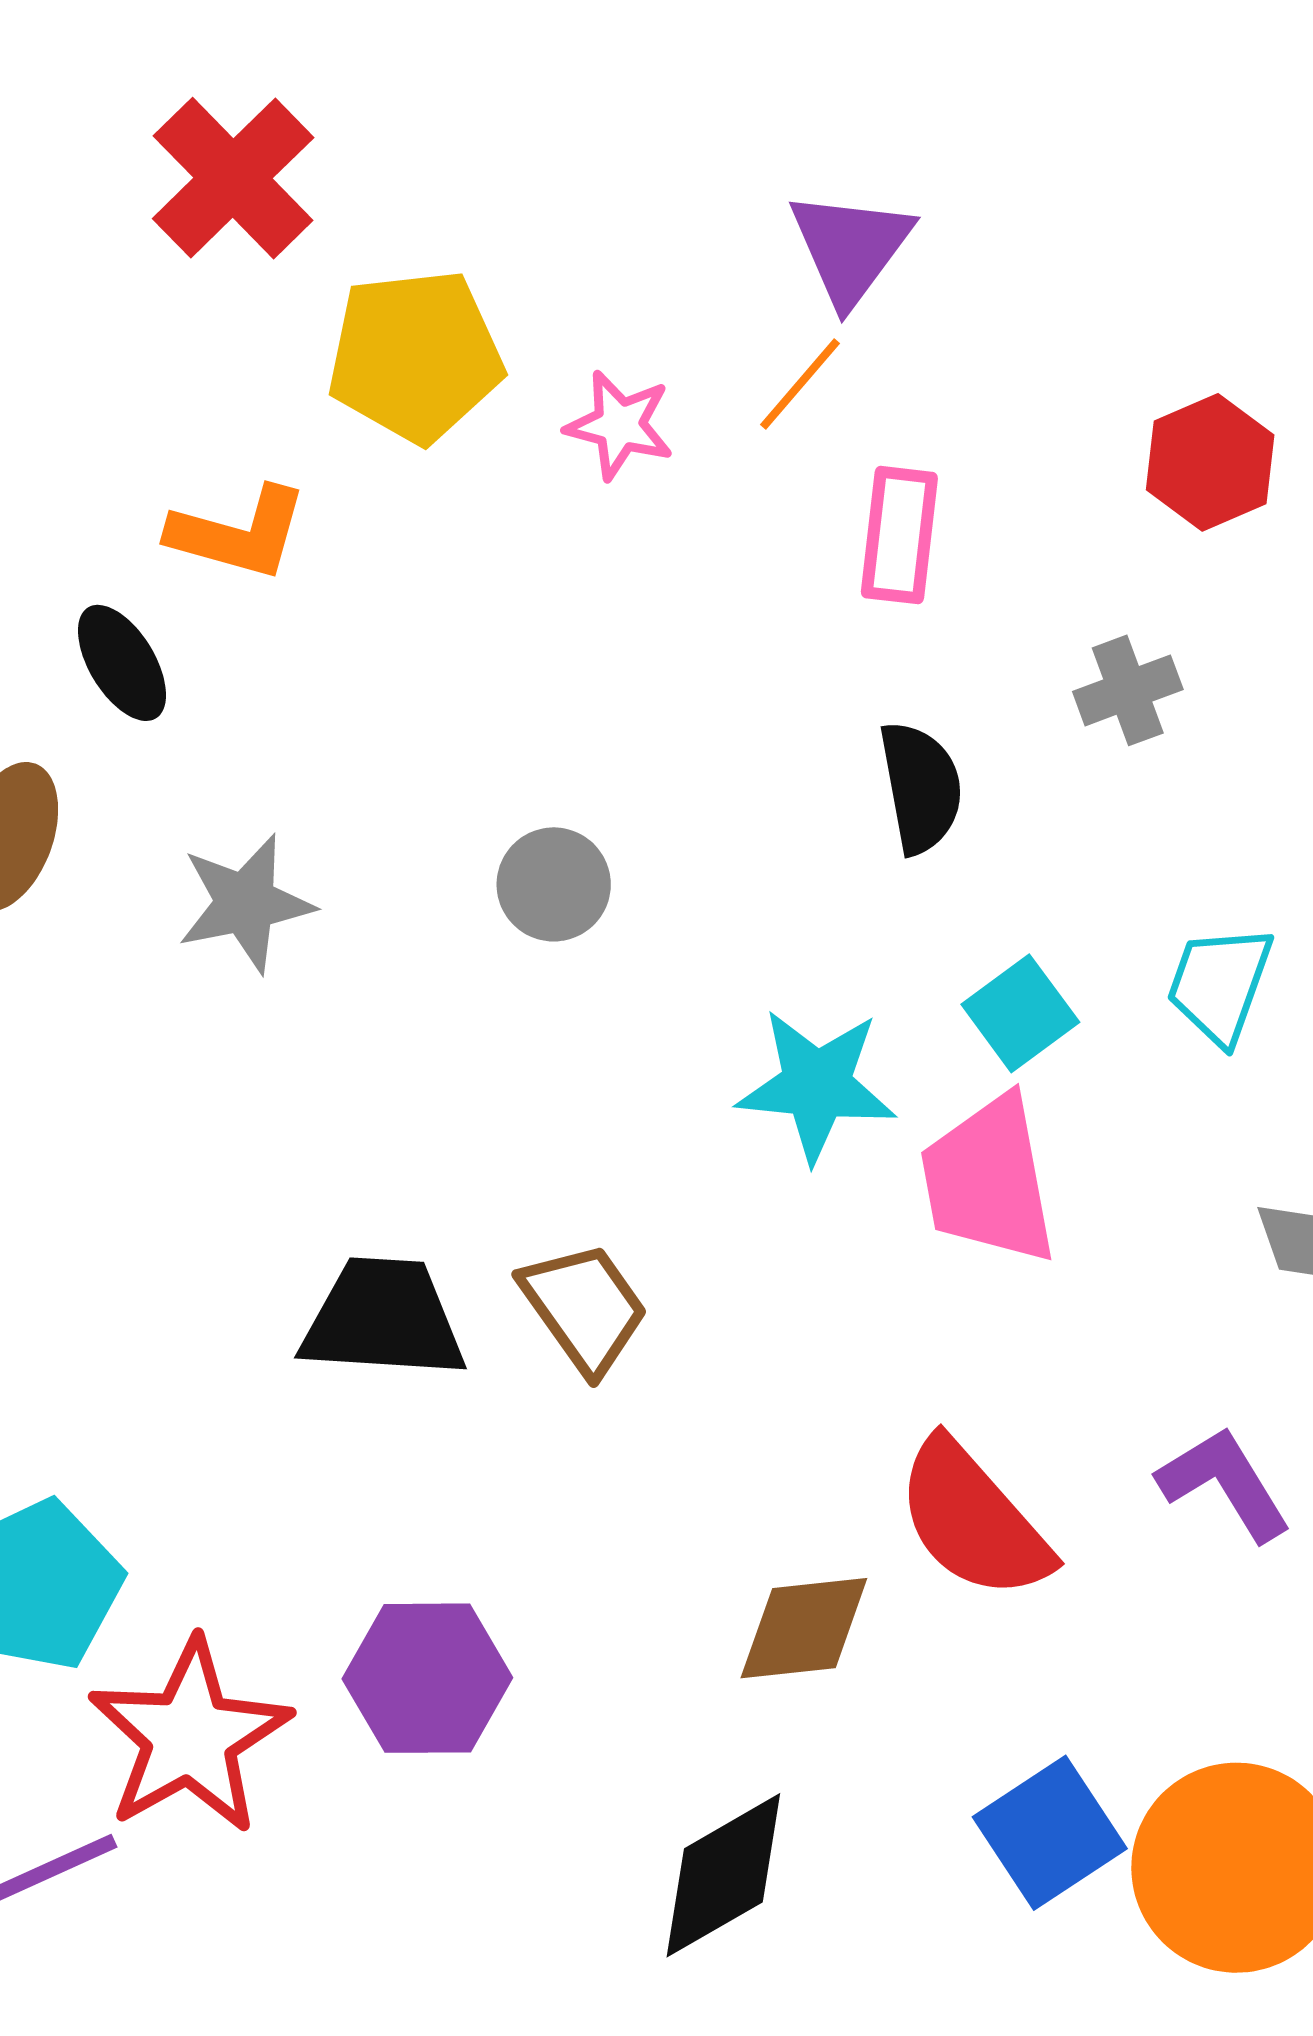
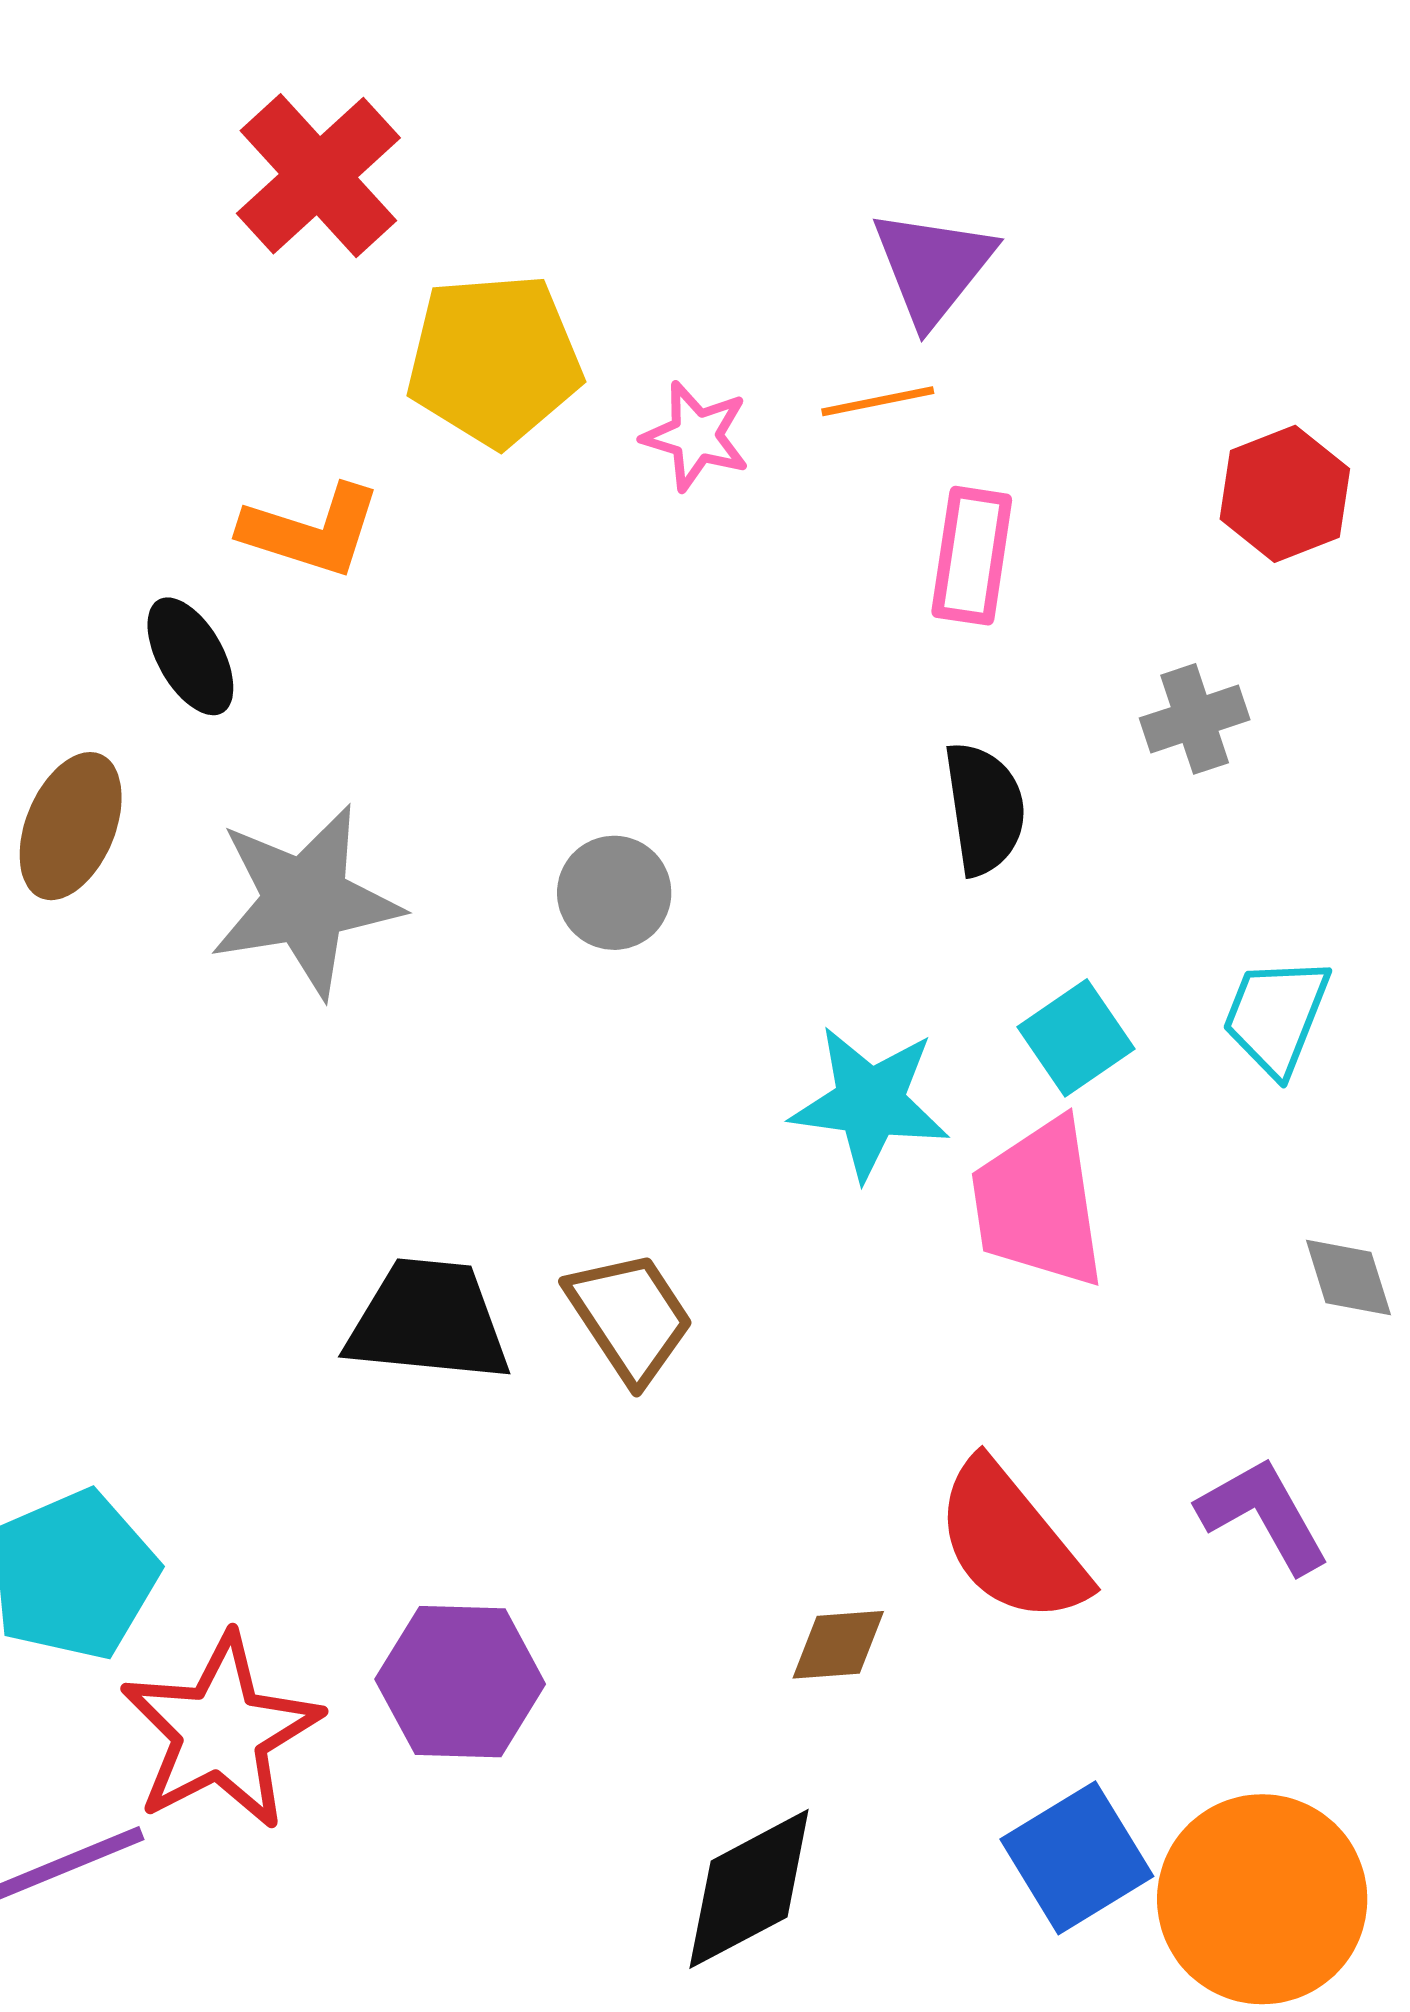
orange line: (800, 384) -> (878, 401), turned 36
gray star: (245, 903) -> (305, 901), size x1.4
brown diamond: (804, 1628) -> (838, 1645), size x0.7

